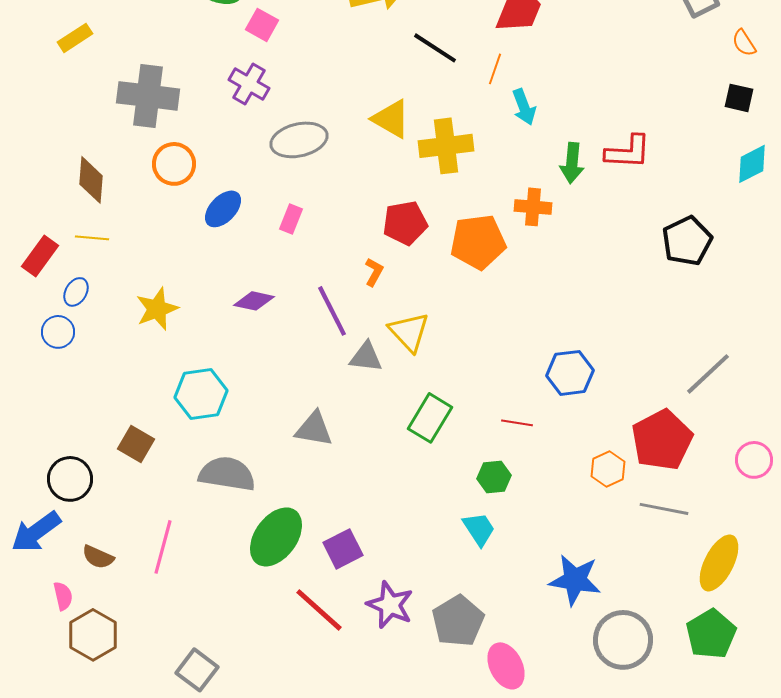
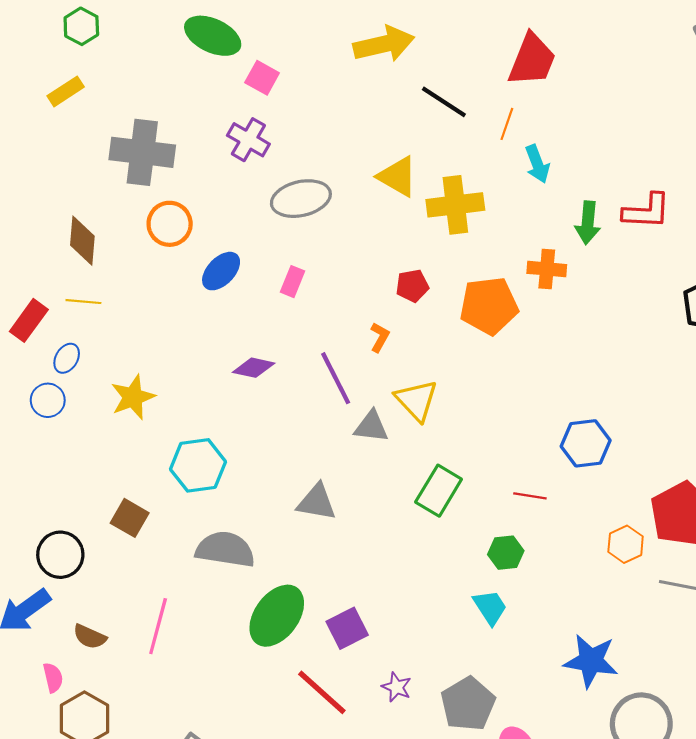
red pentagon: (405, 223) -> (412, 286), size x0.7
yellow star: (157, 309) -> (133, 397), moved
purple star: (390, 605) -> (397, 687), size x0.6

